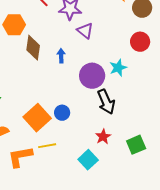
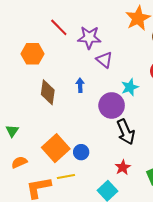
brown diamond: (33, 48) -> (48, 92), moved
cyan star: (118, 68) -> (130, 87), moved
blue circle: (62, 113) -> (81, 152), moved

